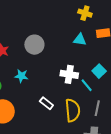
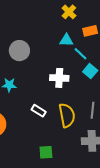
yellow cross: (85, 13) -> (69, 12), turned 32
cyan line: (87, 85) -> (81, 54), moved

